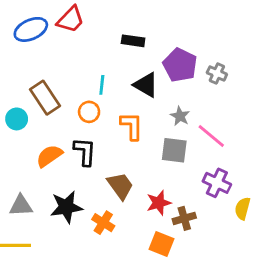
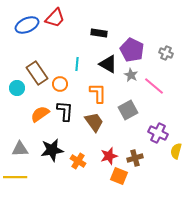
gray cross: (217, 73) -> (166, 53), moved
orange circle: (89, 112) -> (60, 84), moved
gray star: (180, 116) -> (131, 75), moved
pink line: (211, 136) -> (154, 86), moved
gray square: (174, 150) -> (128, 110), turned -36
brown trapezoid: (120, 186) -> (94, 122), moved
red star: (159, 203) -> (109, 156), moved

